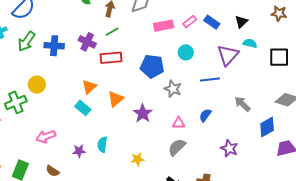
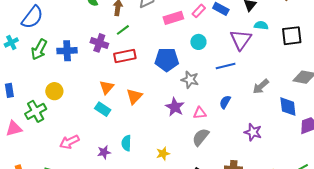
gray arrow: (242, 104) -> (261, 86), turned -78
purple star: (143, 113) -> (175, 107), moved
blue diamond: (267, 127) -> (288, 107), turned -60

